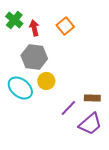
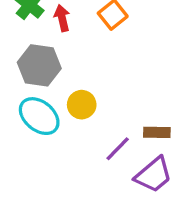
gray hexagon: (34, 57) -> (39, 65), moved

